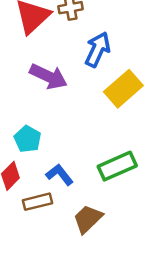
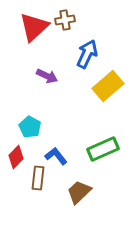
purple arrow: (48, 76) -> (47, 76), size x0.7
brown rectangle: (37, 202) -> (38, 178), turned -70

